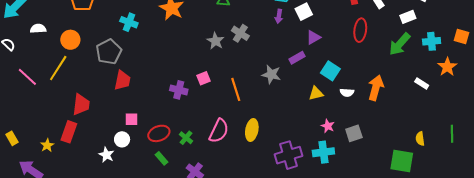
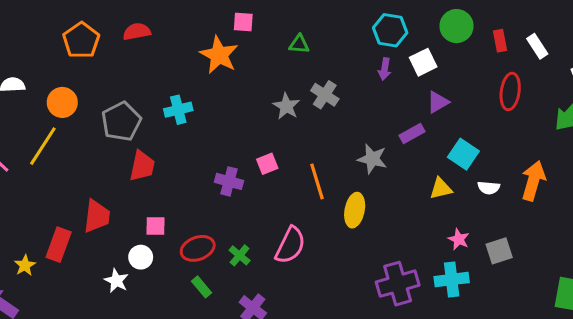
cyan cross: (129, 22) -> (178, 110), moved, turned -36
red trapezoid: (81, 104) -> (97, 216), moved
yellow ellipse: (252, 130) -> (355, 210), moved

